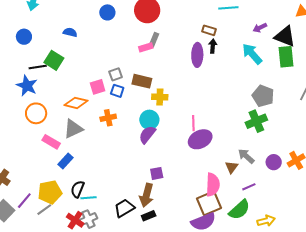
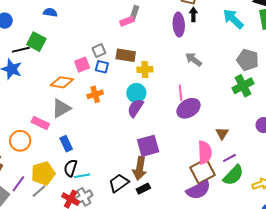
orange circle: (36, 113) -> (20, 141), moved
gray arrow: (246, 156) -> (194, 60), moved
blue rectangle: (65, 161) -> (66, 144), moved, turned -63
purple square: (157, 173) -> (148, 146), size x1.6
purple line: (249, 187) -> (229, 158), moved

